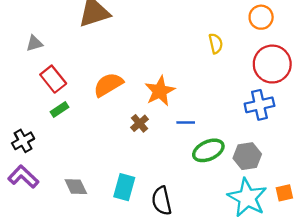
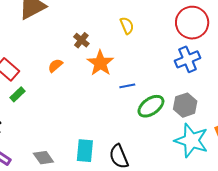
yellow semicircle: (216, 43) -> (127, 26), moved
orange semicircle: (108, 85) -> (55, 66), size x0.6
brown cross: (139, 123) -> (81, 40), moved

